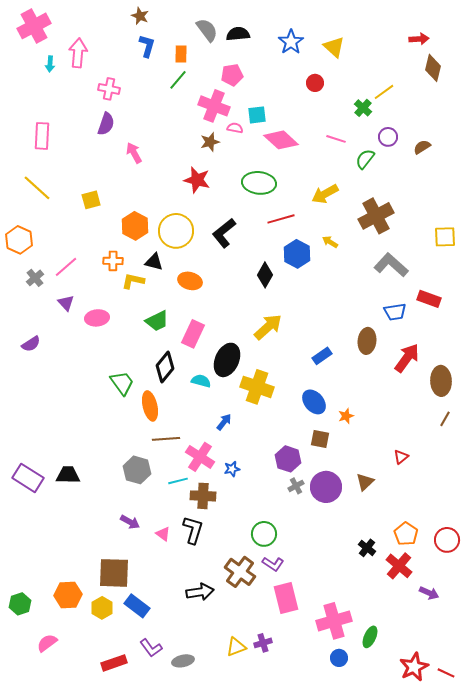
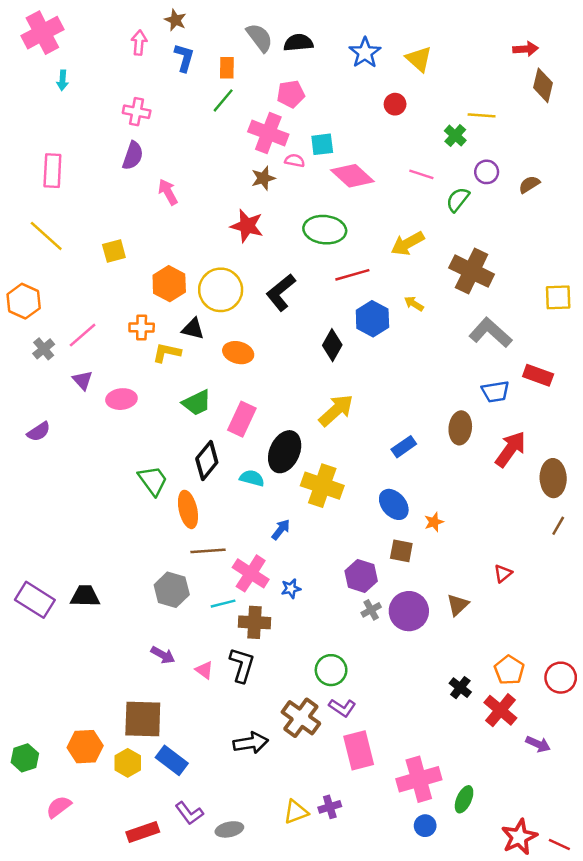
pink arrow: (78, 53) -> (139, 43), moved, size x0.7
yellow line: (384, 92) -> (482, 115), turned 40
brown cross: (376, 216) -> (472, 271), turned -36

